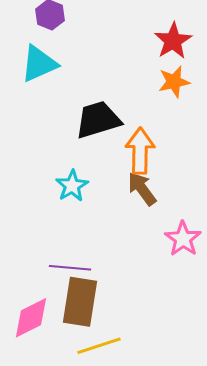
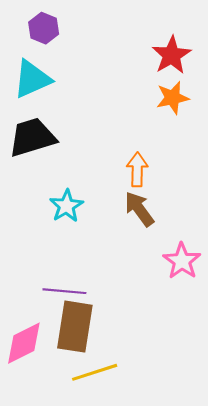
black trapezoid: (98, 120) -> (32, 137), moved
orange arrow: (140, 151) -> (137, 170), size x0.7

